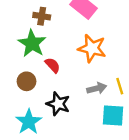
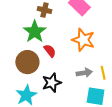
brown circle: (27, 81) -> (27, 62), size x1.5
black star: (58, 104) -> (52, 83), turned 30

